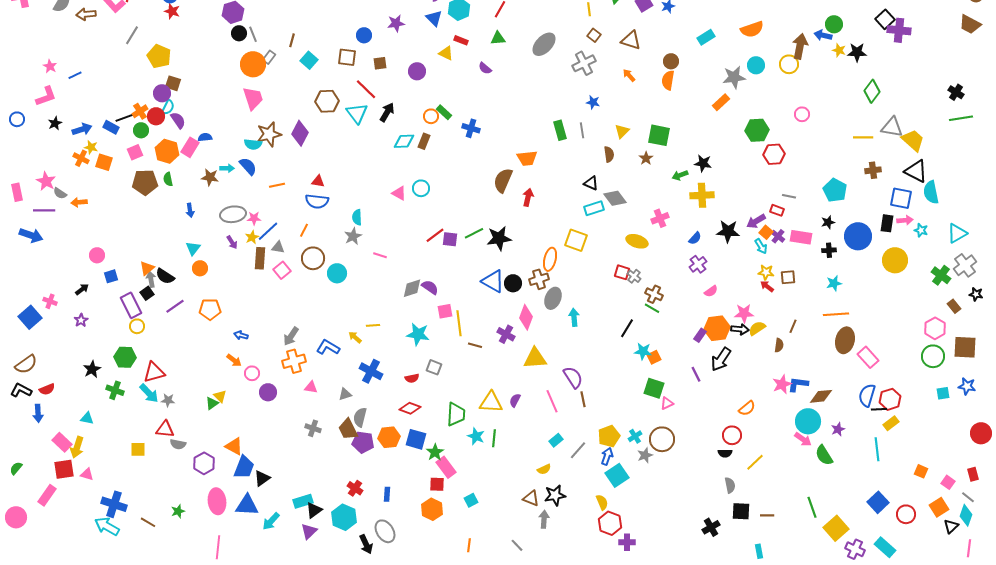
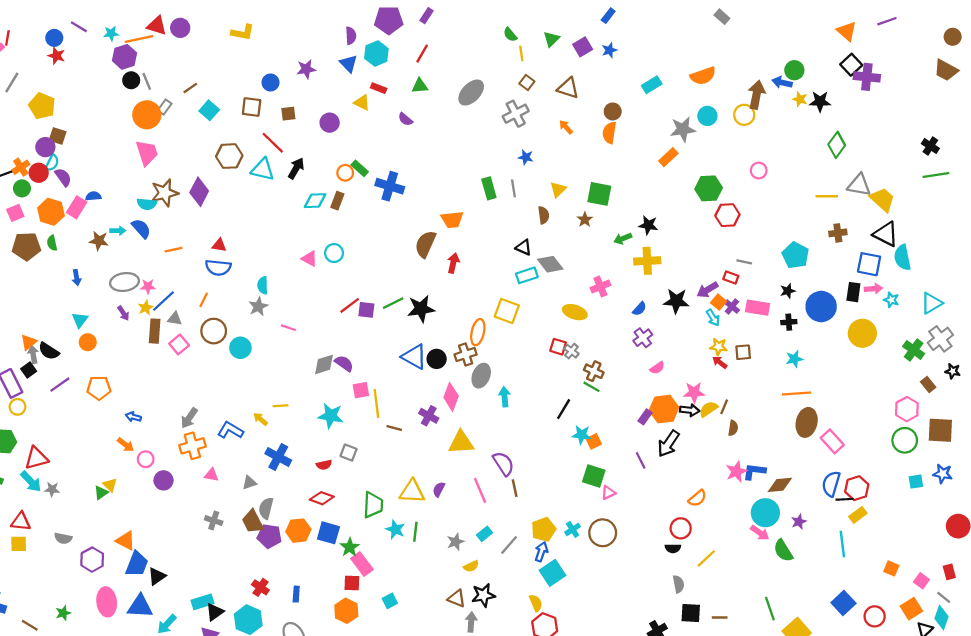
brown line: (292, 40) -> (190, 88), turned 40
cyan triangle: (357, 113) -> (263, 169), turned -40
blue cross: (471, 128) -> (390, 186), size x1.4
brown line: (793, 326) -> (724, 407), moved
red triangle: (165, 429) -> (21, 522), moved
gray star: (645, 455) -> (456, 542), moved

